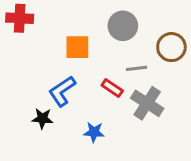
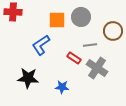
orange square: (77, 47) -> (57, 20), moved
blue L-shape: (62, 91) -> (41, 45), moved
black star: (42, 118) -> (28, 78), size x1.5

